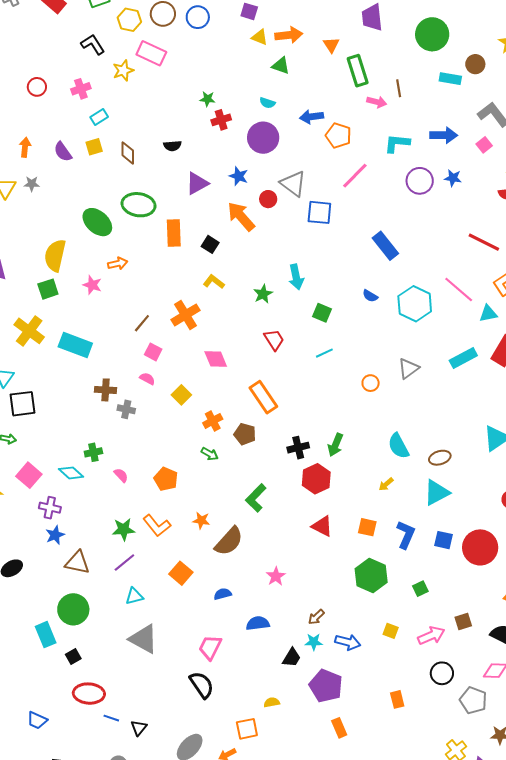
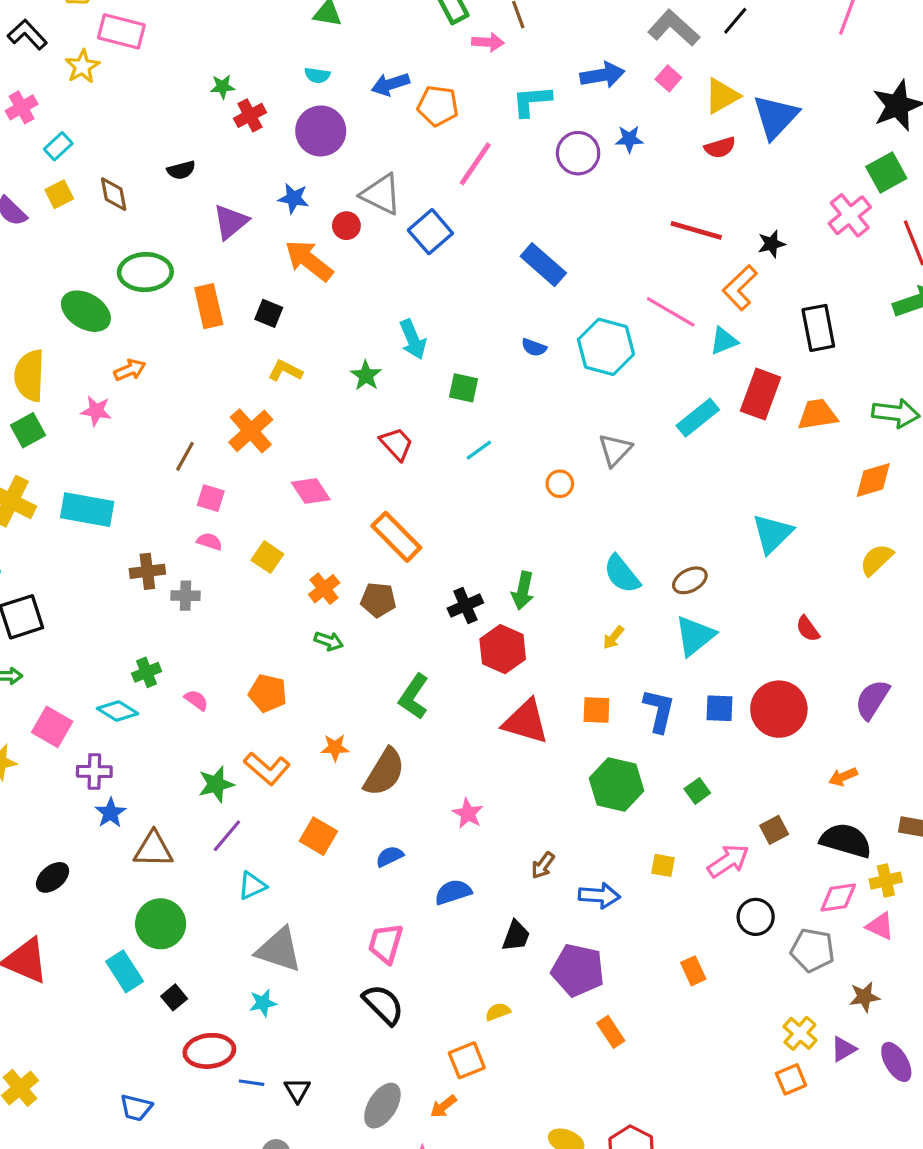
blue square: (319, 212) -> (430, 232), turned -36
red triangle: (322, 526) -> (526, 722), size x1.4
cyan star: (314, 642) -> (263, 1003), moved

